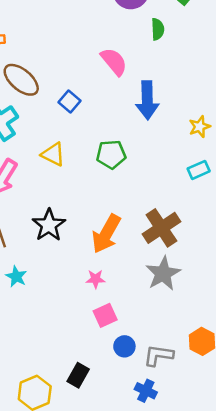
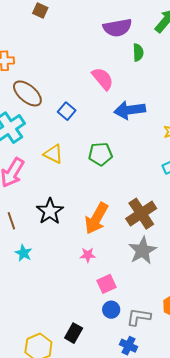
blue arrow: (147, 100) -> (130, 110), turned 84
pink square: (105, 315) -> (107, 284), moved

